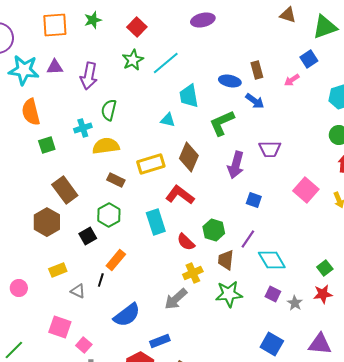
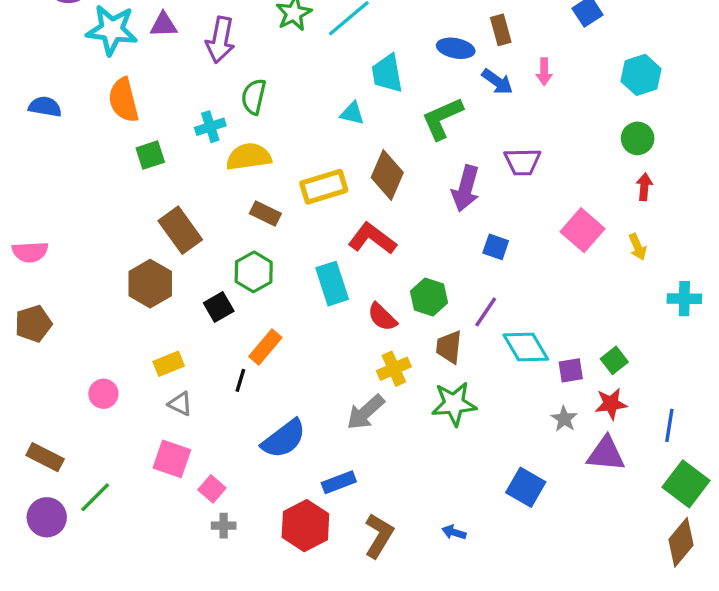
pink arrow: (292, 80) -> (544, 72), moved, turned -56
gray triangle: (78, 291) -> (180, 404), moved
purple square: (273, 294) -> (571, 370), moved, turned -35
purple triangle: (320, 344) -> (606, 454), moved

